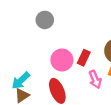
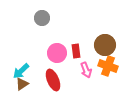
red rectangle: (84, 58) -> (76, 51), turned -32

